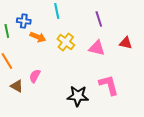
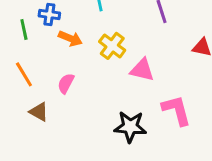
pink triangle: (97, 48) -> (142, 70), moved
pink semicircle: (35, 76) -> (66, 83), moved

